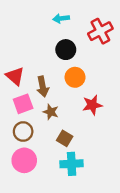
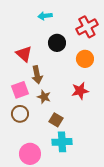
cyan arrow: (61, 18) -> (45, 16), moved
red triangle: (15, 76) -> (24, 54), moved
orange circle: (75, 77) -> (85, 59), moved
pink circle: (24, 160) -> (30, 154), moved

